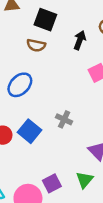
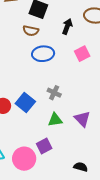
blue ellipse: (20, 85) -> (43, 54), moved, turned 40
green triangle: (85, 180) -> (55, 120), moved, turned 42

